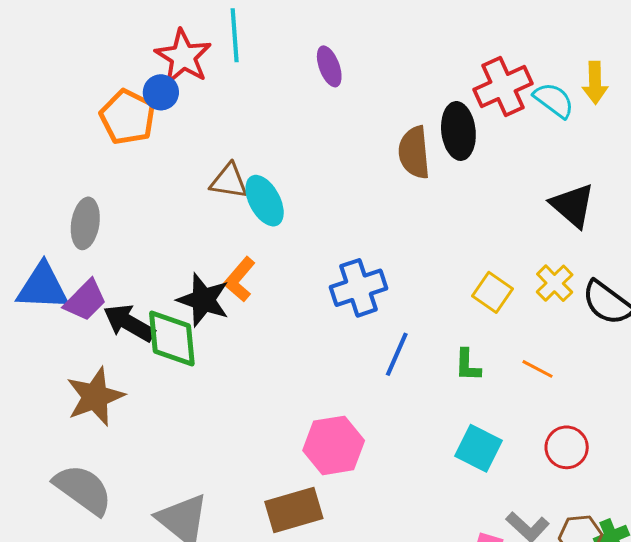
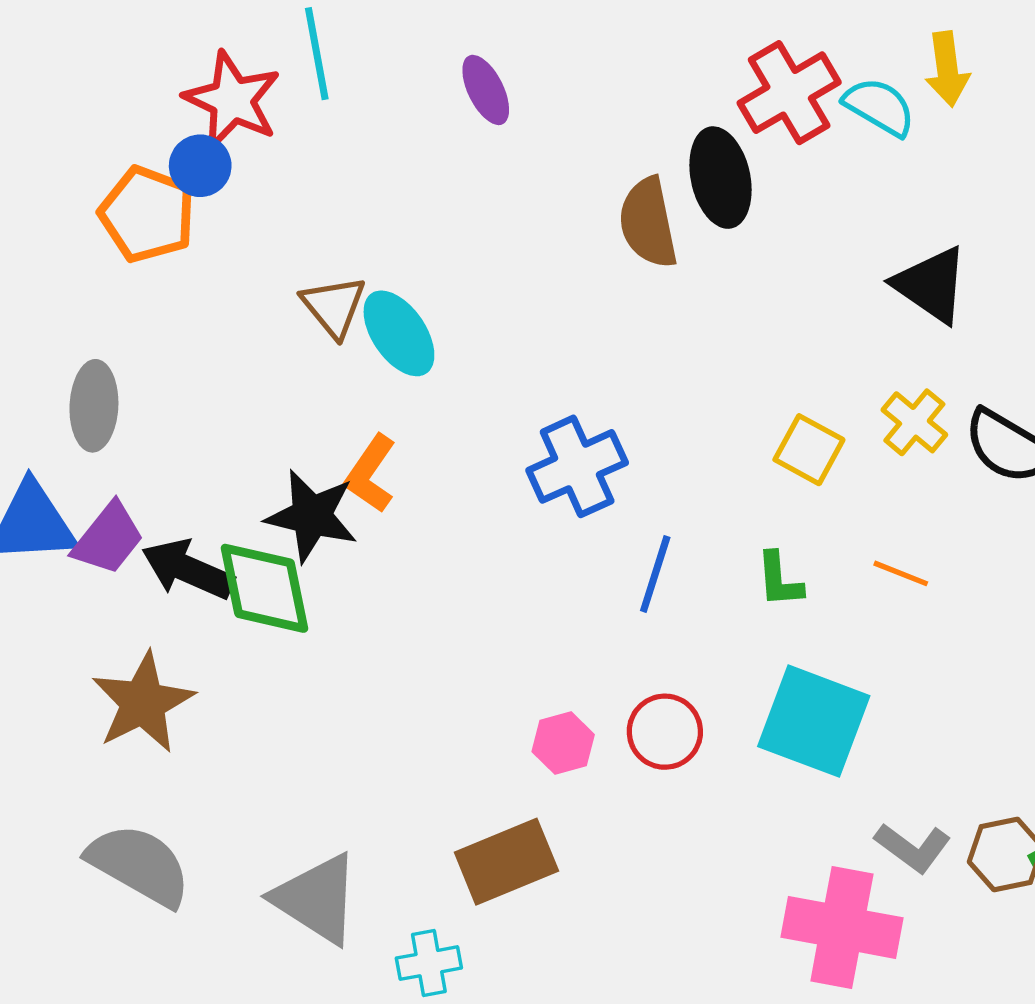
brown triangle: (229, 181) -> (334, 306), turned 48
pink hexagon: (334, 445) -> (563, 743), size x0.6
red circle: (567, 447) -> (665, 732), moved
cyan square: (479, 448) -> (814, 721), size x1.4

